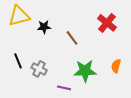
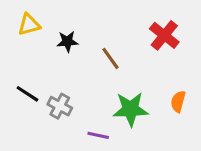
yellow triangle: (19, 16) -> (29, 25), size x0.7
black line: (18, 61) -> (27, 94), turned -35

